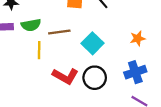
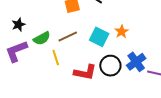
orange star: (138, 38) -> (122, 32), moved
blue cross: (135, 72) -> (136, 62), moved

